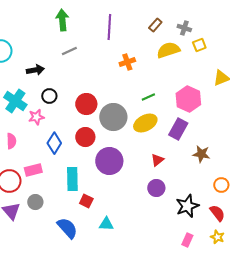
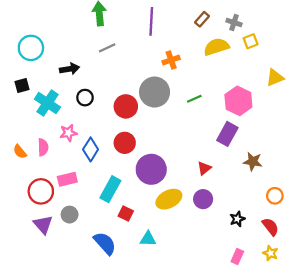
pink star: (36, 117) -> (68, 133), moved
gray circle: (113, 117) -> (155, 92), moved
yellow ellipse: (145, 123) -> (169, 199), moved
cyan rectangle: (72, 179) -> (110, 189), turned 30
black star: (187, 206) -> (237, 219), size x0.6

